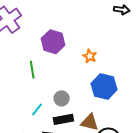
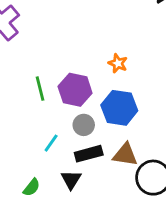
purple hexagon: (53, 42) -> (75, 90), moved
blue hexagon: (104, 87) -> (119, 108), moved

